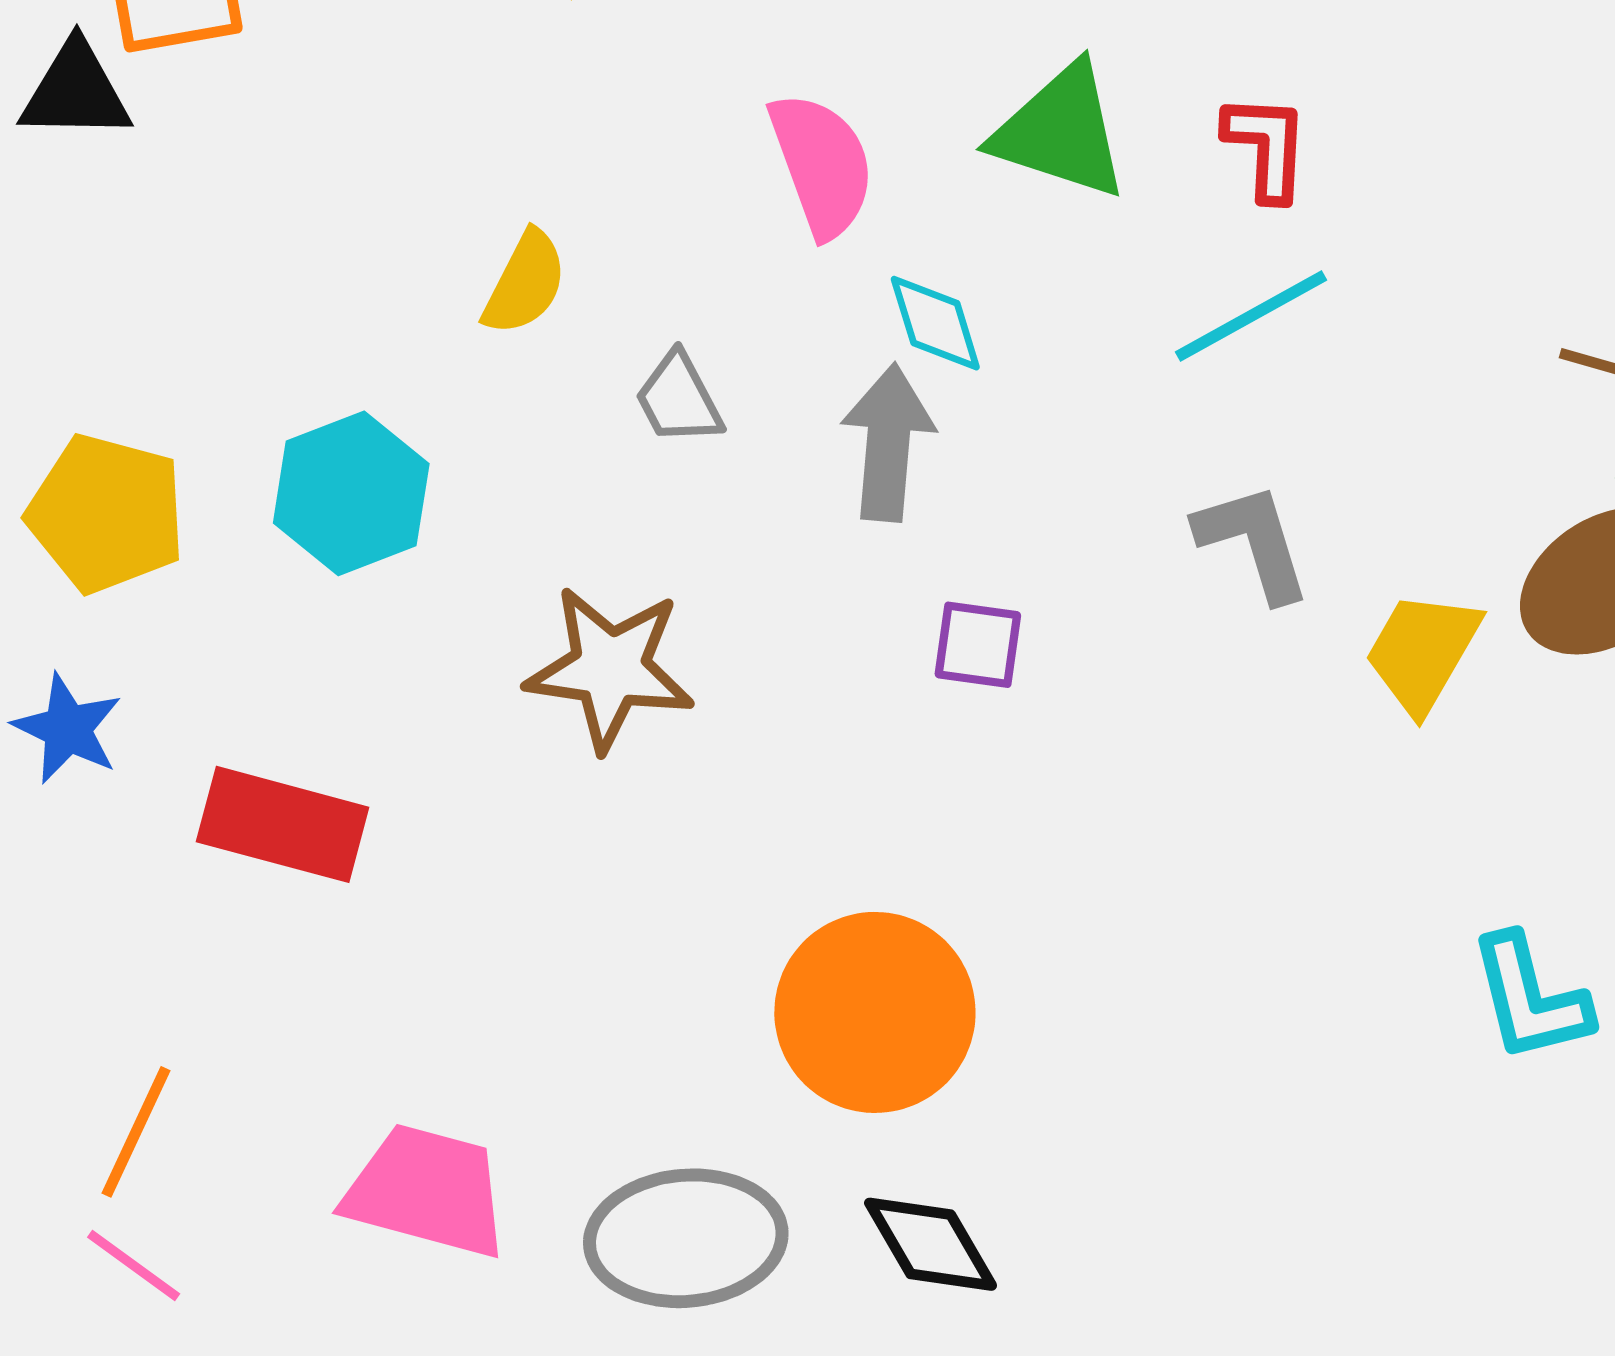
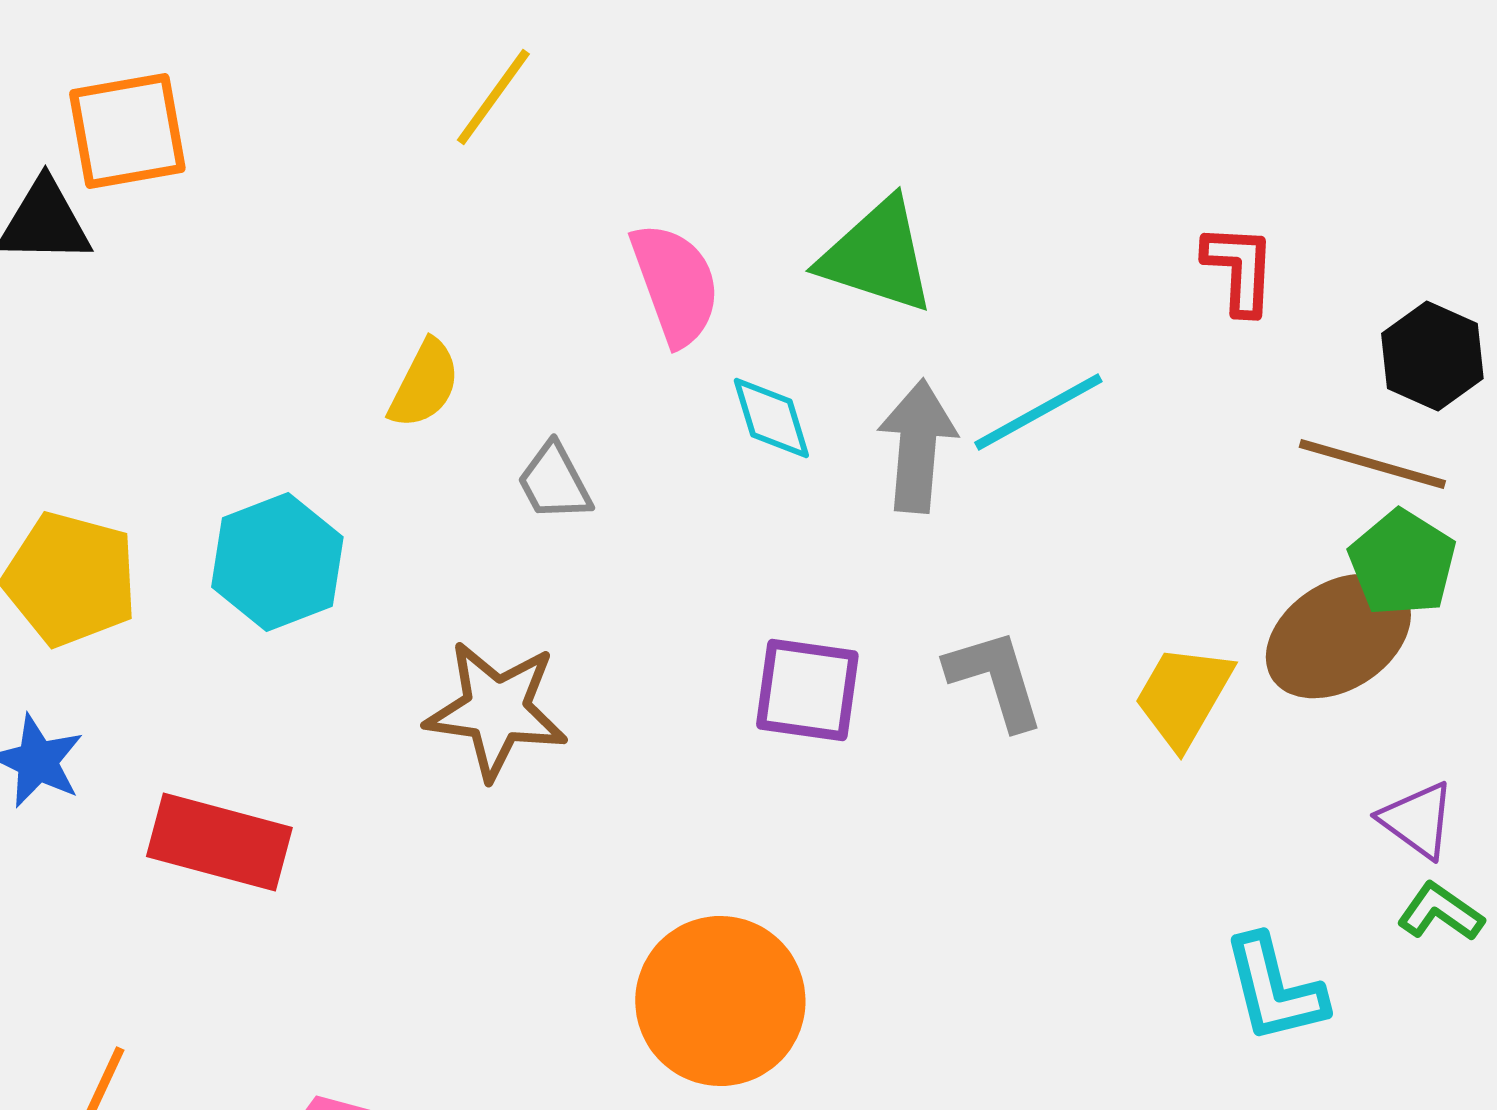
red L-shape: (1266, 147) -> (1239, 269), moved
gray arrow: (888, 443) -> (917, 446), moved
gray L-shape: (1253, 542) -> (995, 679), moved
purple square: (978, 645) -> (807, 690), size x1.4

